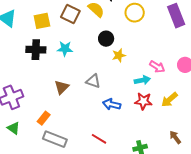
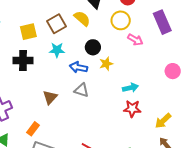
brown square: (70, 14) -> (57, 24), turned 36
cyan star: (65, 49) -> (57, 50), moved
pink arrow: (157, 67) -> (135, 40), moved
yellow arrow: (169, 100) -> (163, 121), moved
blue arrow: (112, 104) -> (78, 67), moved

